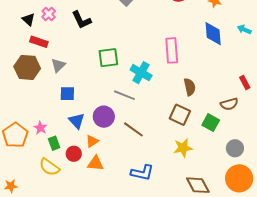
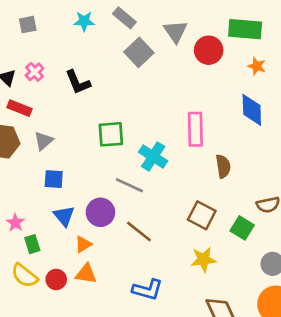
brown semicircle: (190, 87) -> (223, 166), moved
red circle: (74, 154) -> (56, 279), moved

